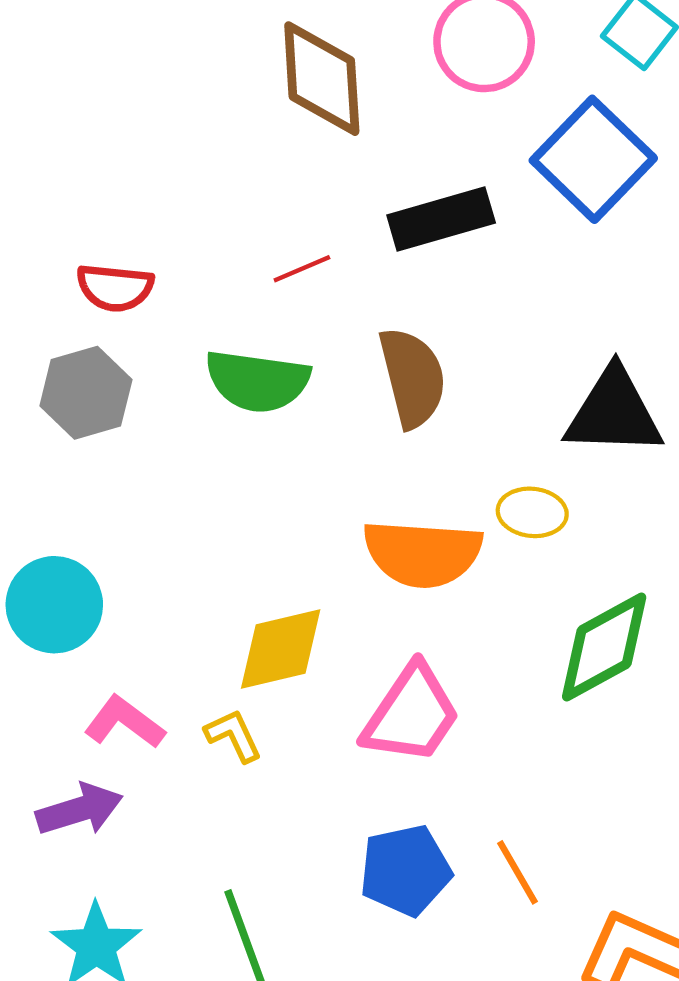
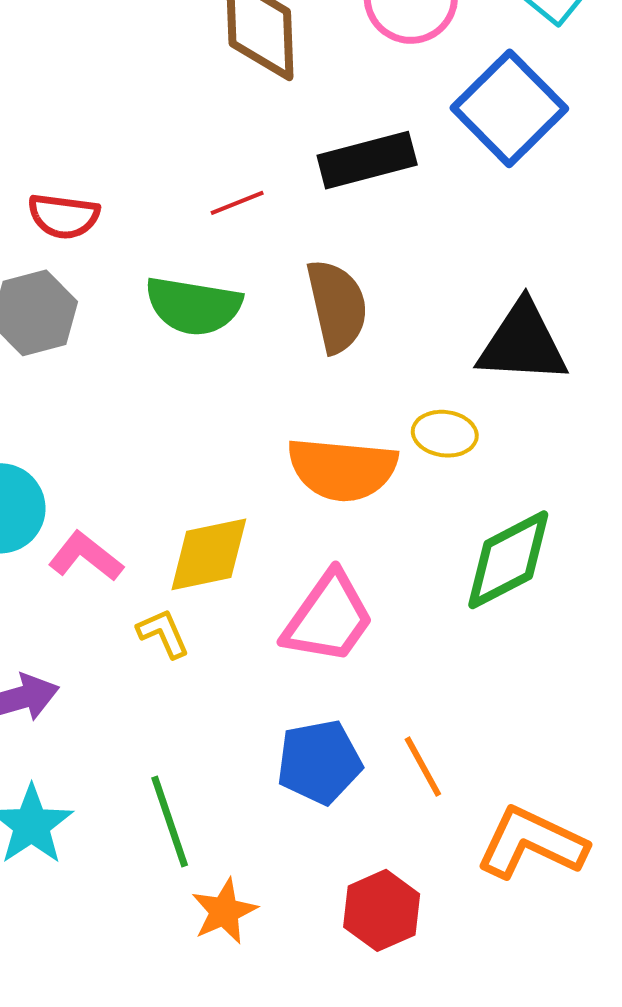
pink L-shape: (124, 722) -> (86, 556), moved

